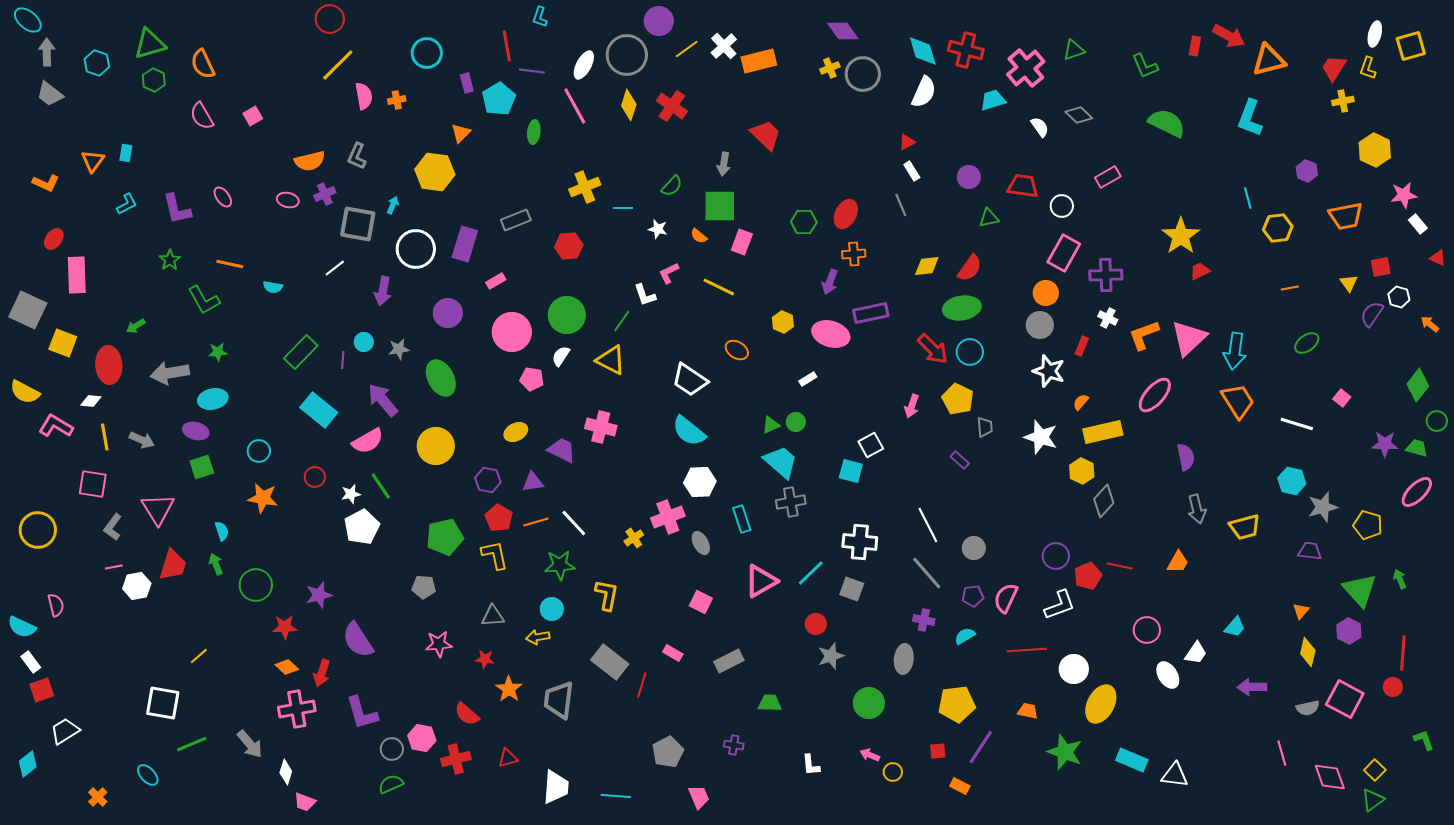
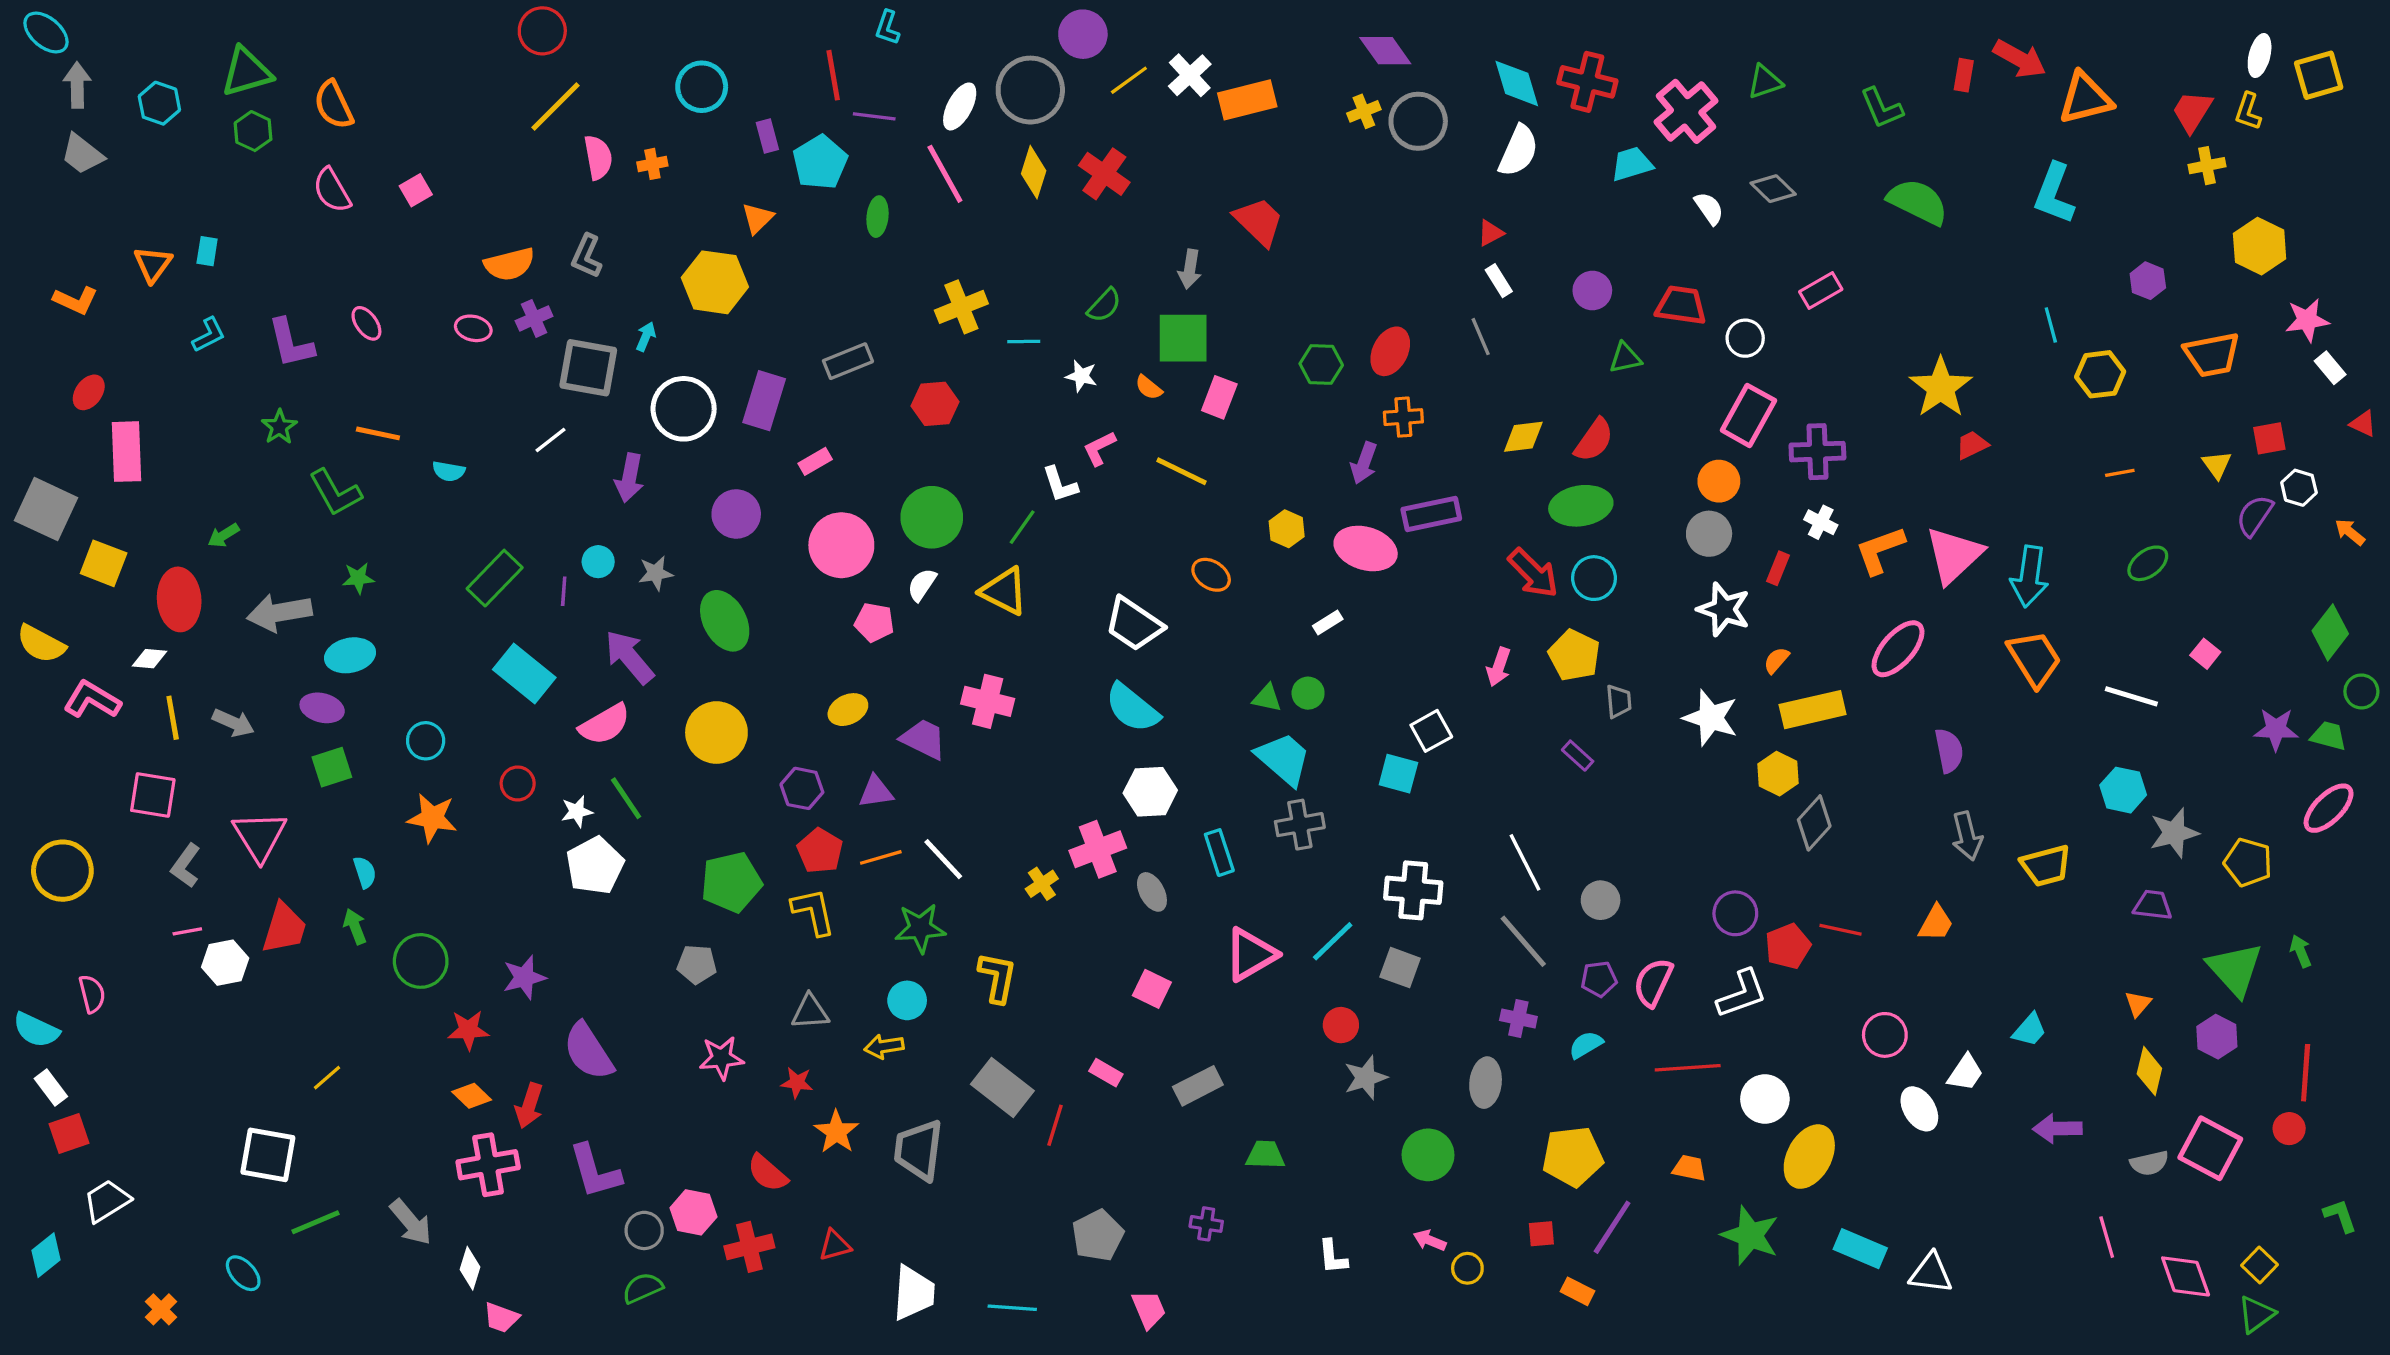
green triangle: (771, 425) -> (1267, 698), turned 36

